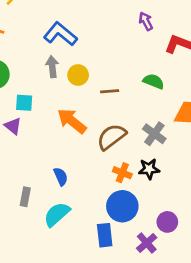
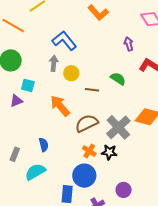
green semicircle: (154, 81) -> (118, 79), moved
purple triangle: (13, 126) -> (16, 101), turned 48
gray cross: (154, 134) -> (118, 127), size x1.4
purple circle: (167, 222) -> (124, 190), moved

